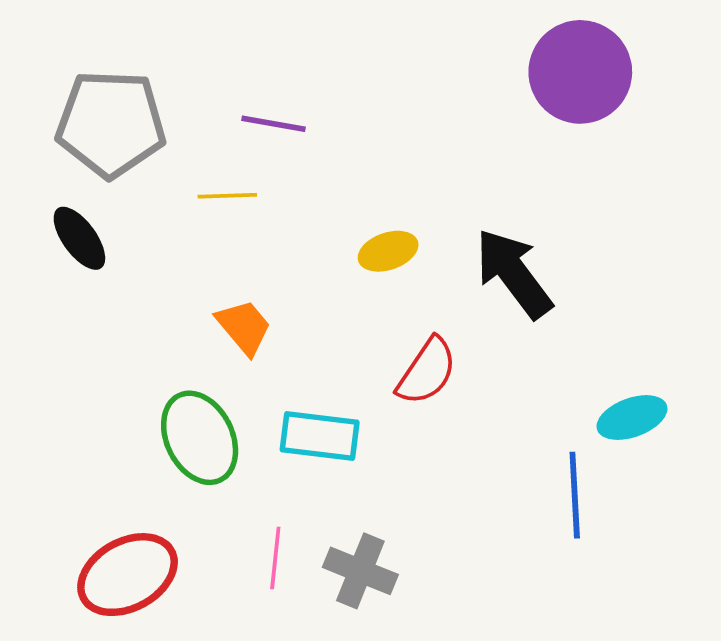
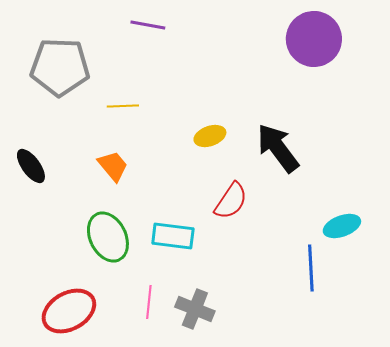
purple line: (273, 124) -> (148, 25), moved
black ellipse: (79, 238) -> (31, 166), moved
orange trapezoid: (244, 327) -> (113, 166), moved

